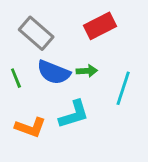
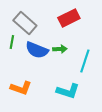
green line: (16, 78) -> (12, 42), moved, turned 32
cyan L-shape: (74, 114) -> (68, 91), moved, turned 35

